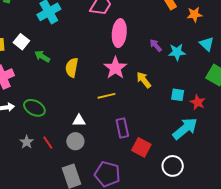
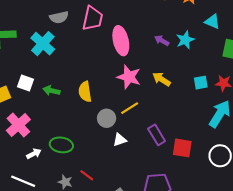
white triangle: (79, 121) -> (120, 140), moved
gray circle: (75, 141) -> (107, 118), moved

